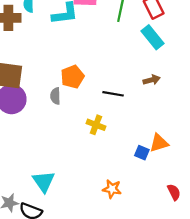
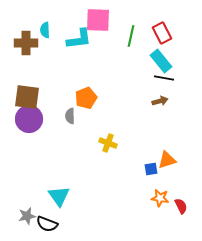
black line: (113, 94) -> (164, 78), moved
blue square: (142, 153) -> (151, 169), turned -32
orange star: (112, 189) -> (160, 198), moved

